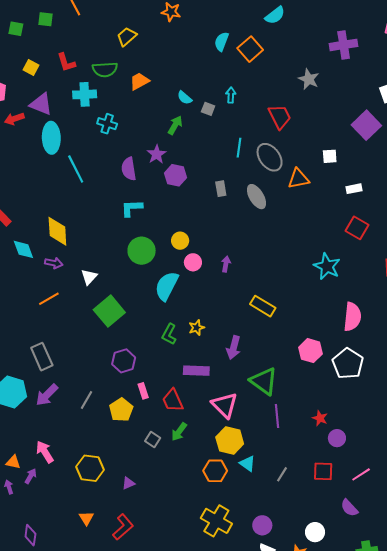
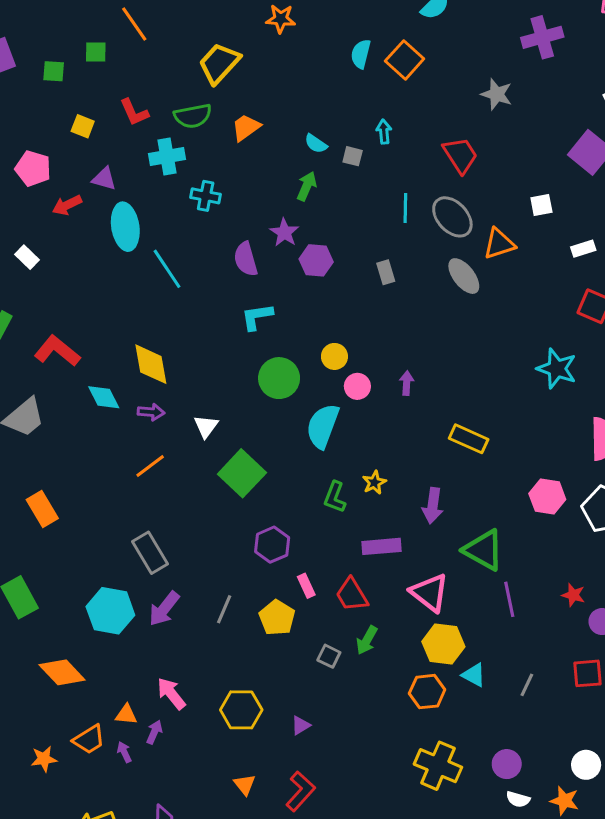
yellow trapezoid: (127, 37) -> (219, 63), size x1.4
purple triangle: (41, 104) -> (104, 179), size x0.7
gray ellipse: (256, 197) -> (464, 276), moved

